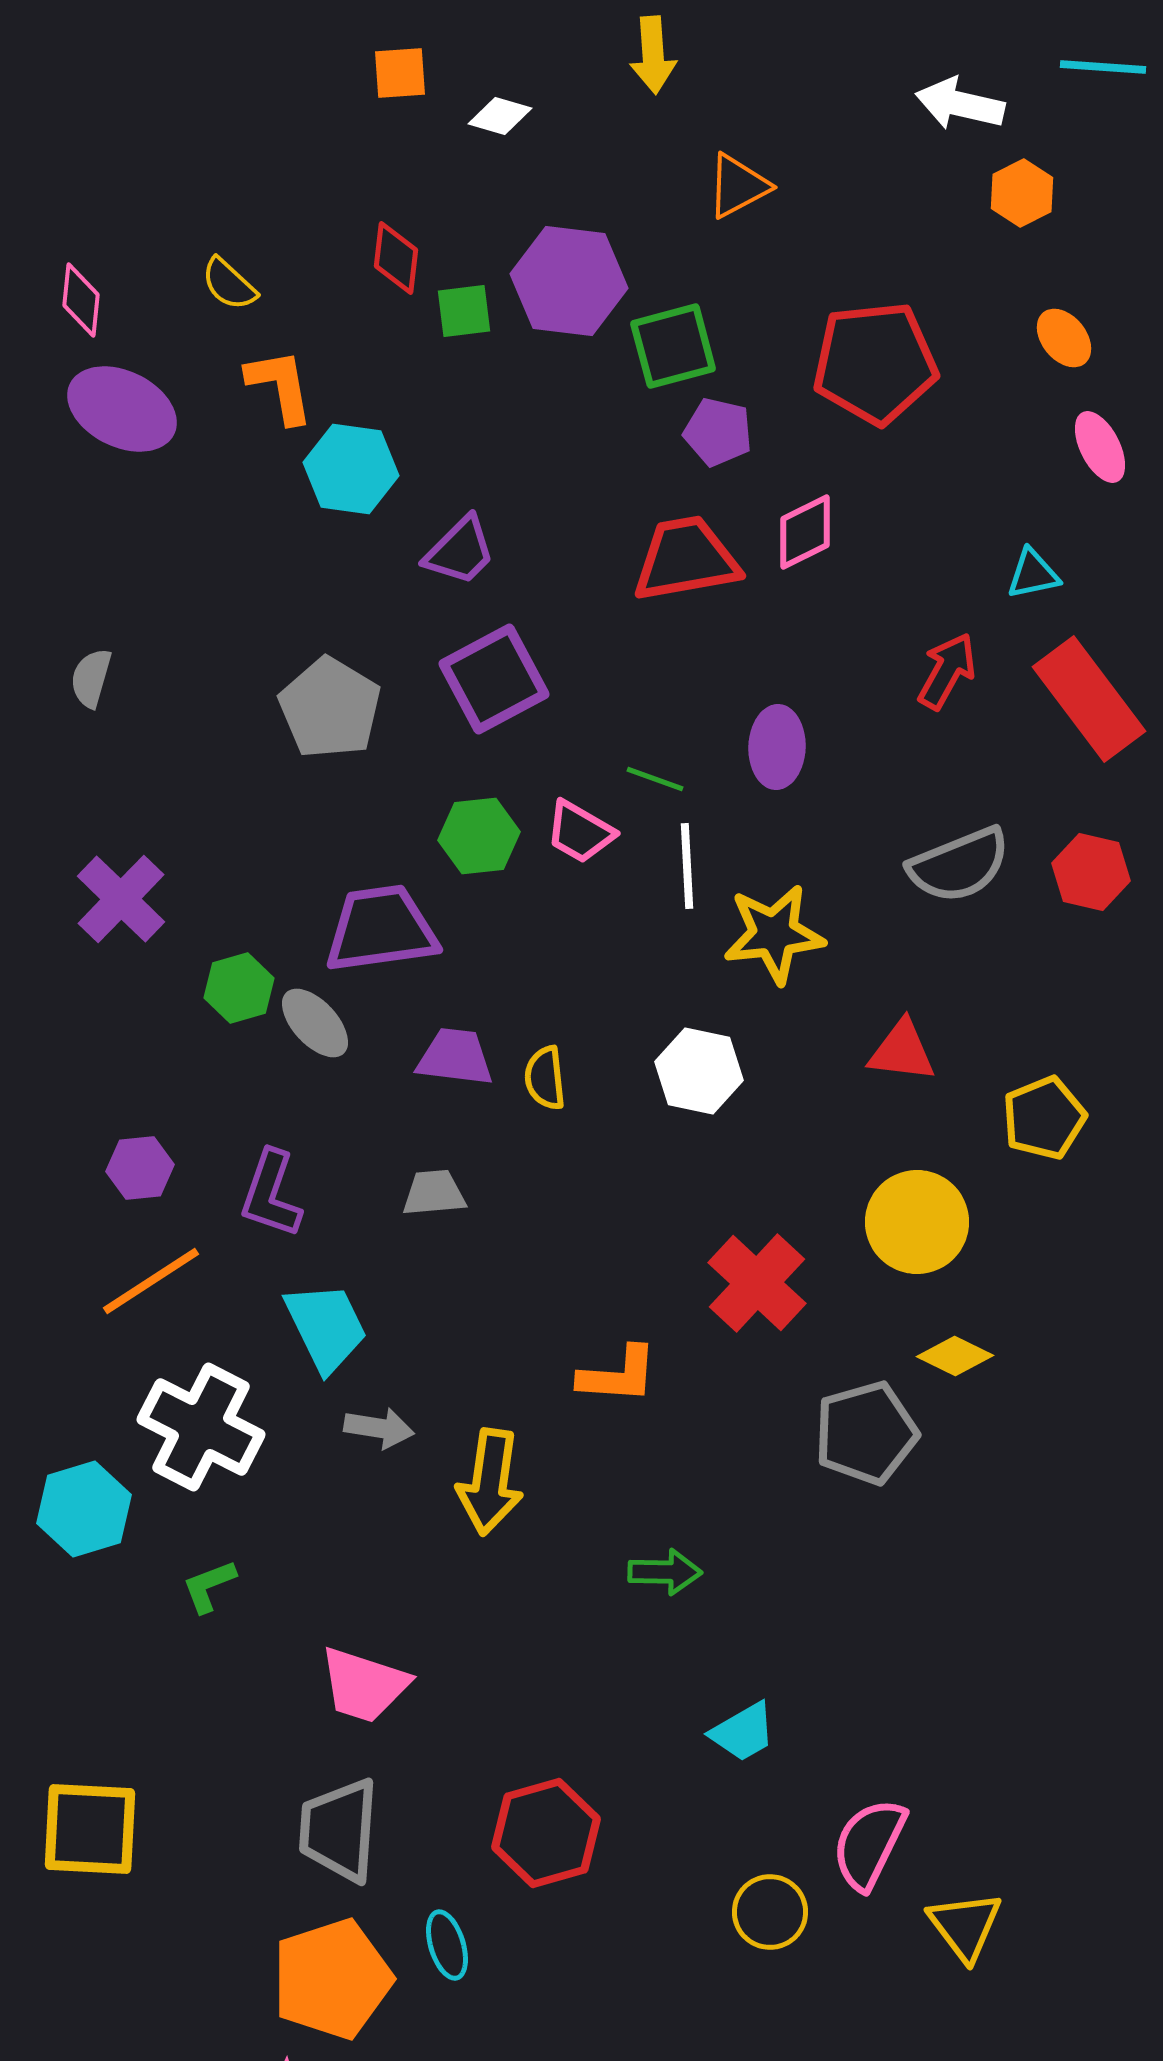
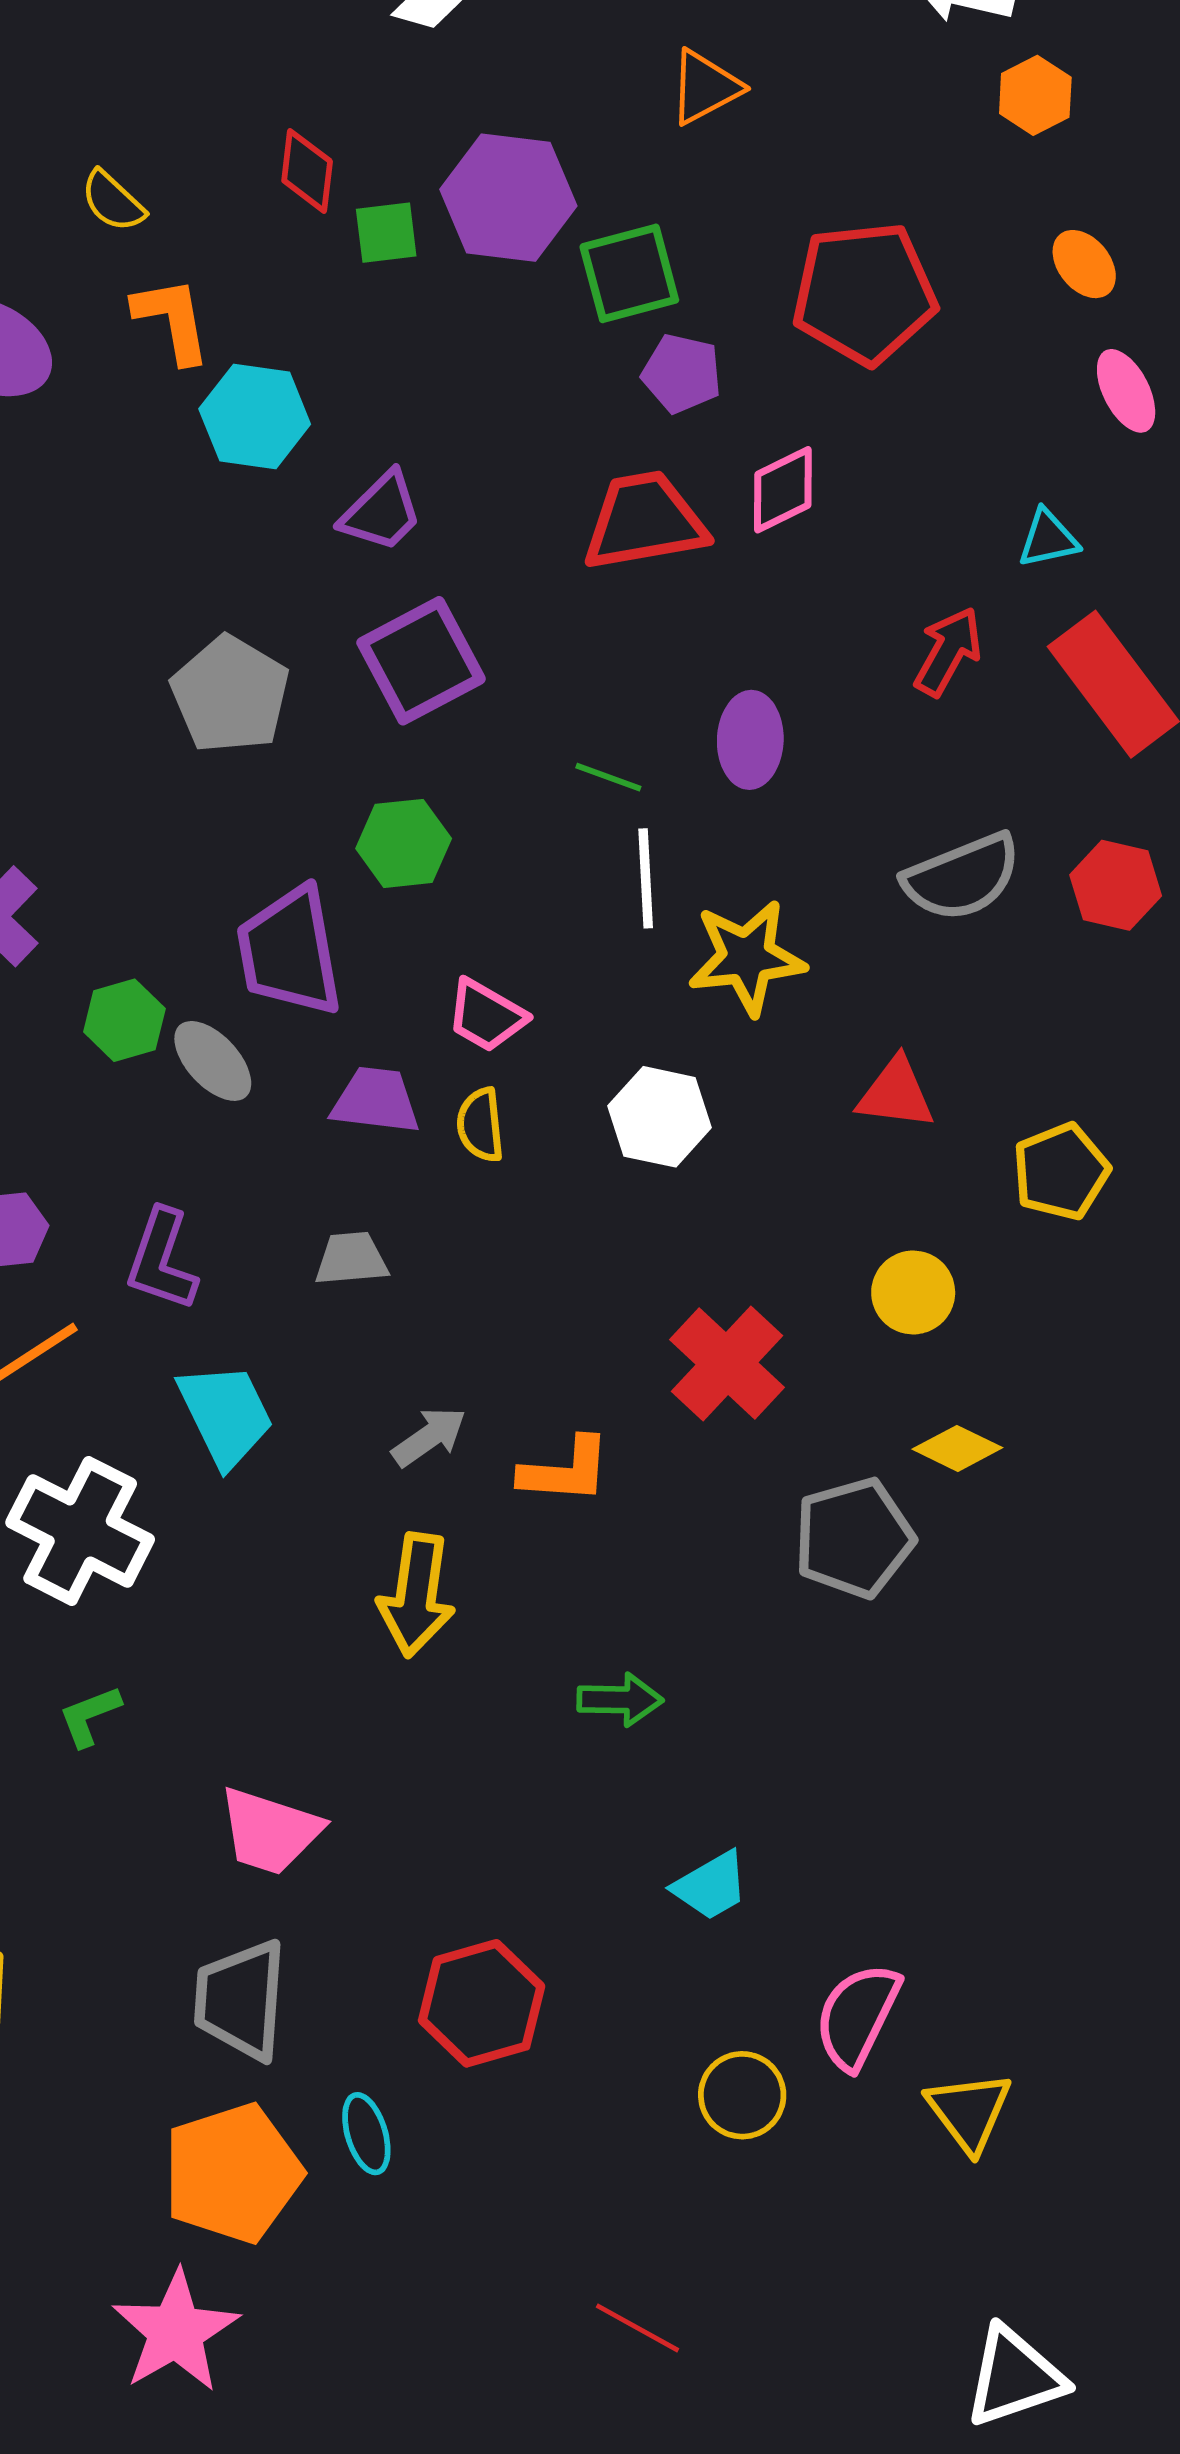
pink trapezoid: (580, 832) -> (486, 1016), moved
purple trapezoid: (381, 929) -> (290, 952), turned -92
yellow circle: (917, 1222) -> (913, 1292), size x0.7
gray arrow: (379, 1428) -> (429, 1437), moved, turned -44

